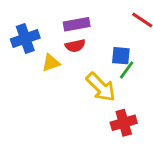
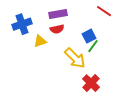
blue square: (121, 56) -> (89, 36), turned -32
red cross: (124, 123) -> (91, 83), turned -30

